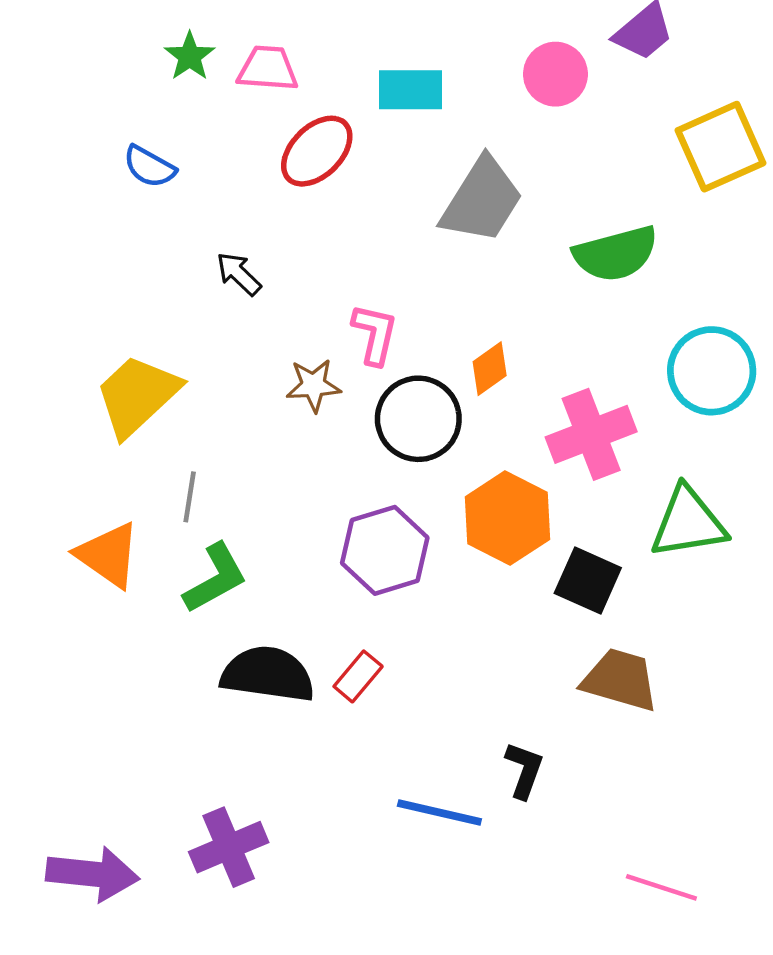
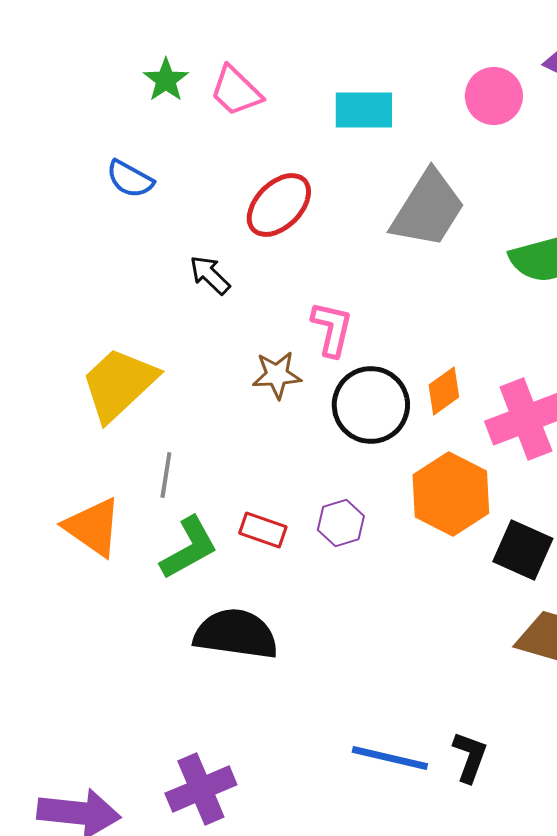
pink trapezoid: (268, 69) -> (236, 91), turned -140
red ellipse: (317, 151) -> (279, 205), moved
orange diamond: (490, 369) -> (444, 391), moved
purple hexagon: (385, 550) -> (341, 523), size x0.6
red rectangle: (358, 676) -> (263, 530), moved, turned 69
black L-shape: (524, 770) -> (470, 757), moved

